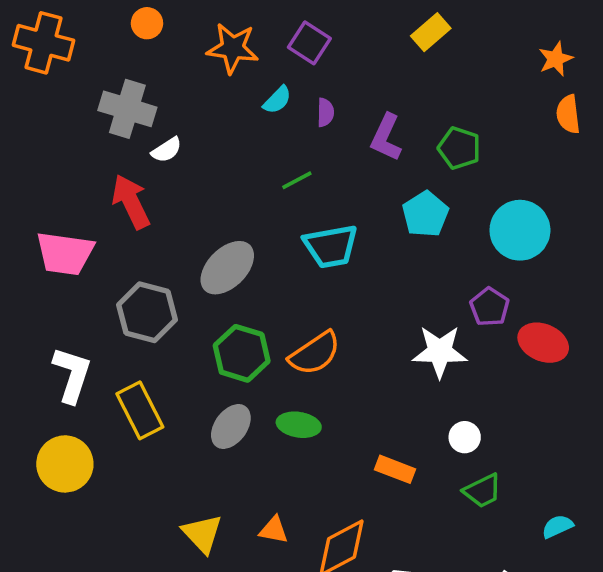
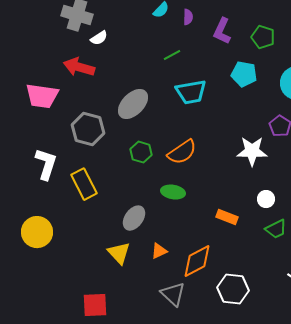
red arrow: (131, 202) -> (79, 67), turned -48
cyan pentagon: (425, 214) -> (244, 74), turned -30
green hexagon: (242, 353) -> (141, 152), size x0.7
gray ellipse: (231, 426) -> (134, 218), moved
yellow circle: (65, 464) -> (37, 232), moved
orange triangle: (274, 530) -> (159, 251), turned -36

